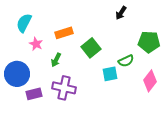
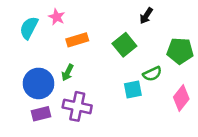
pink star: (36, 44) -> (57, 17), moved
green square: (91, 48) -> (124, 45), moved
blue circle: (17, 74) -> (39, 83), moved

